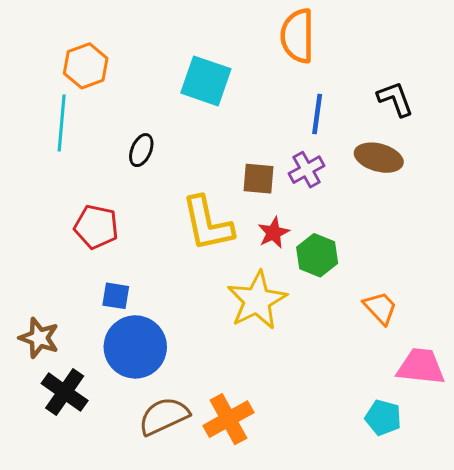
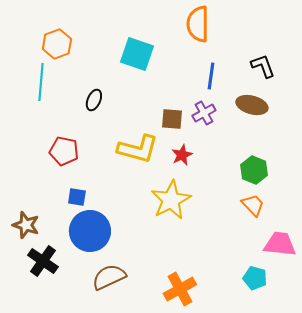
yellow L-shape: (207, 224) -> (138, 149), turned -63
green hexagon: (317, 255) -> (254, 170), moved
orange cross: (228, 419) -> (180, 289), moved

